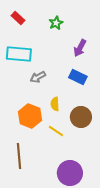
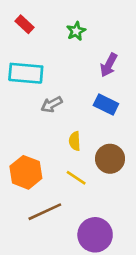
orange hexagon: (30, 116) -> (26, 172), moved
brown line: (19, 156) -> (45, 212), moved, turned 70

